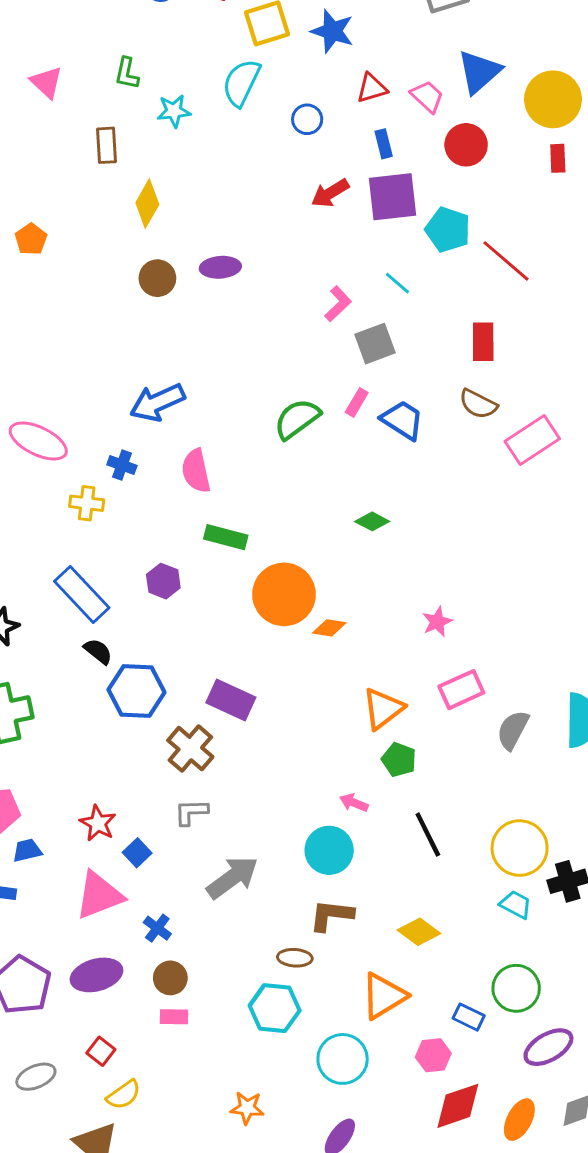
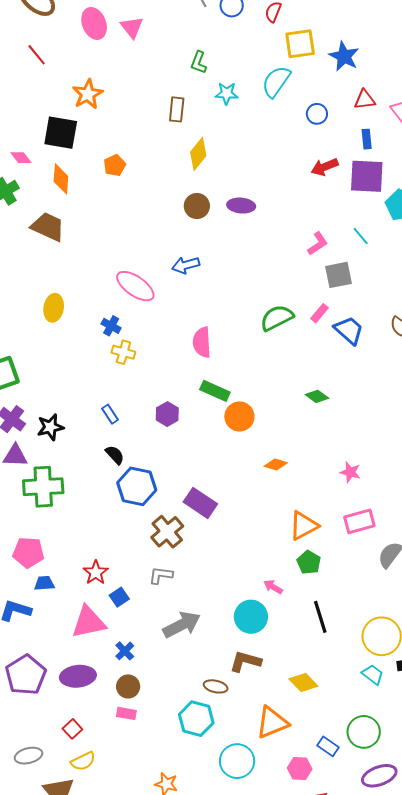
pink triangle: (46, 82) -> (132, 27), moved
blue arrow: (157, 402) -> (186, 265), moved, size x0.7
pink ellipse: (38, 441) -> (135, 286), moved
blue cross: (122, 465) -> (111, 326), moved
blue rectangle: (82, 594) -> (110, 414), size x0.5
orange circle: (284, 594) -> (239, 416), moved, size x0.7
pink star: (437, 622) -> (350, 472), turned 30
gray ellipse: (36, 1077) -> (28, 756), moved

